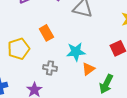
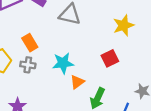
gray cross: (50, 68) -> (28, 65), moved

